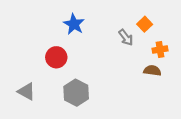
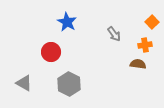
orange square: (145, 24) -> (152, 22), moved

